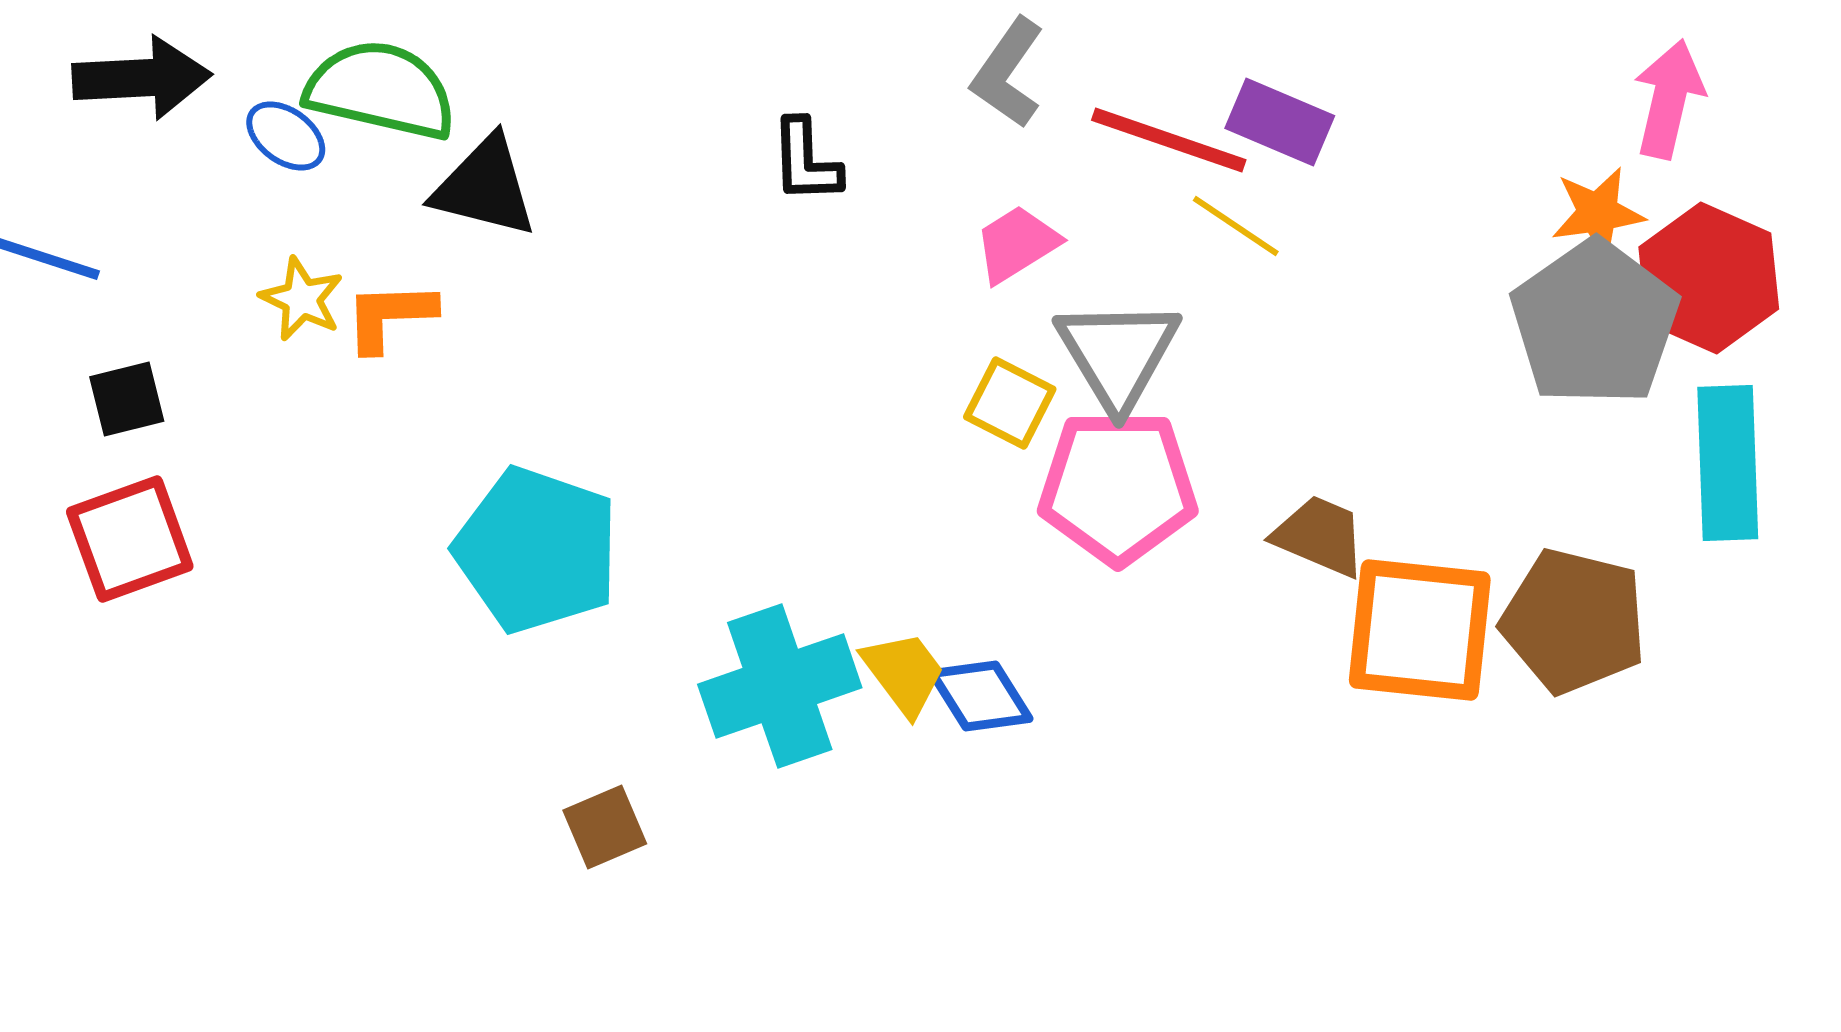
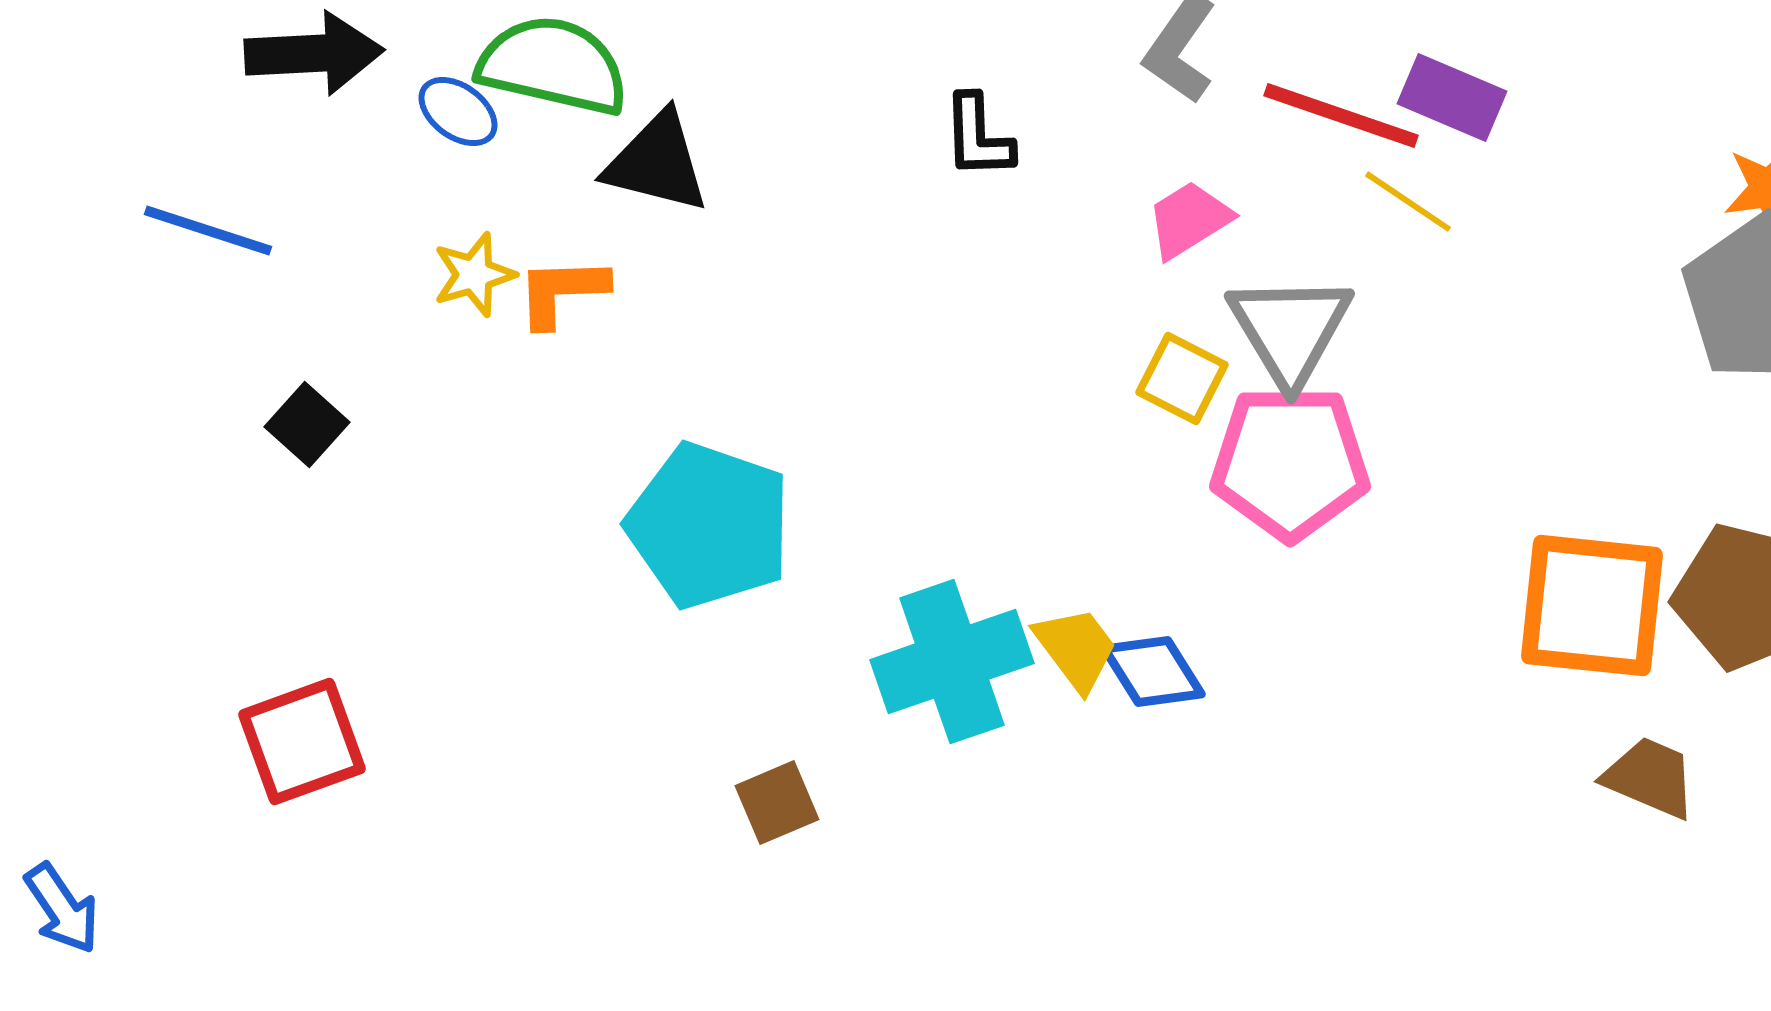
yellow star: (302, 299) -> (474, 275), turned 30
black square: (127, 399) -> (307, 425), moved, turned -34
brown trapezoid: (1320, 536) -> (1650, 778), moved
red square: (130, 539) -> (302, 742), moved

